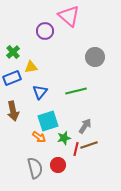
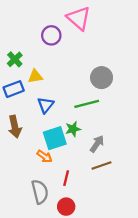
gray circle: (95, 57) -> (102, 78), moved
green star: (64, 138) -> (73, 129), moved
red line: (76, 149) -> (66, 178), moved
red circle: (58, 165) -> (66, 207), moved

